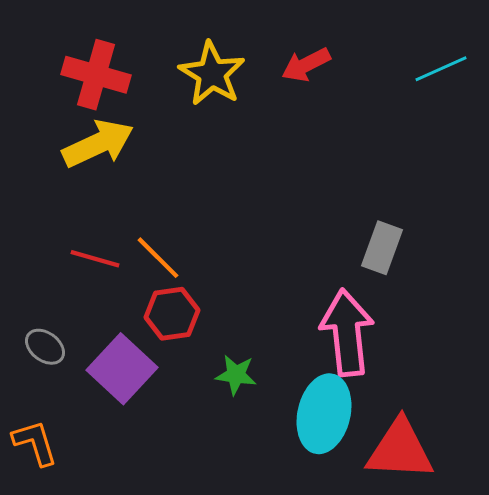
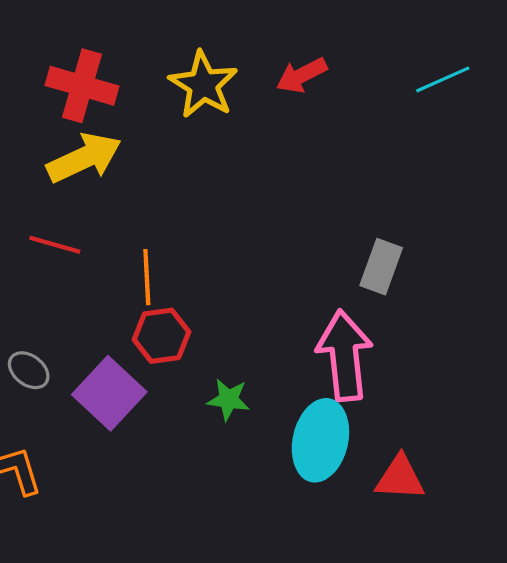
orange line: (158, 258) -> (147, 277), turned 42
red line: (95, 259) -> (55, 245), moved
red triangle: (400, 450) -> (400, 478), size x0.7

